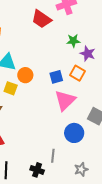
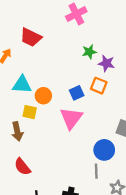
red trapezoid: (41, 19) -> (31, 37), moved
pink triangle: (65, 100) -> (71, 118), moved
gray line: (53, 156) -> (96, 171), moved

